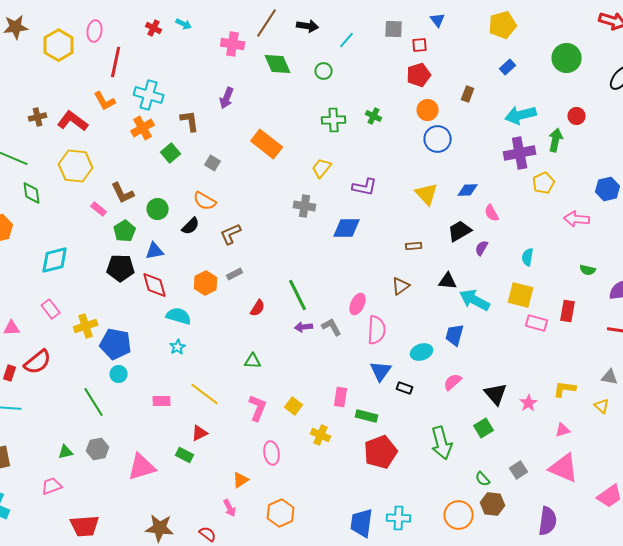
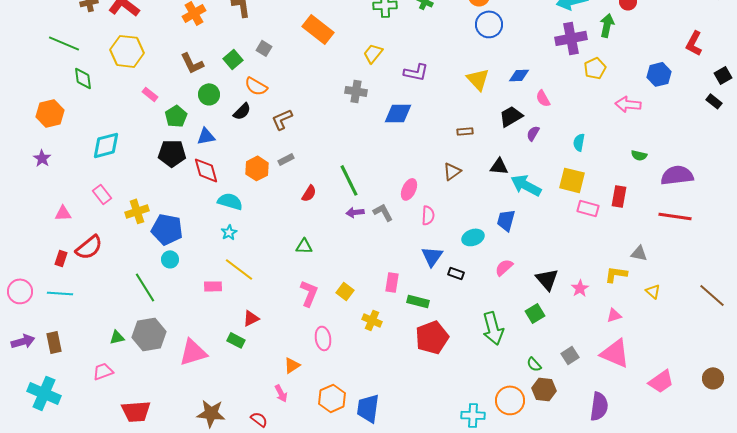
green square: (171, 153) -> (233, 59), moved
brown L-shape: (123, 193) -> (192, 63), moved
pink semicircle: (377, 330) -> (428, 215), size x0.7
gray triangle: (610, 377) -> (639, 253), moved
yellow line: (205, 394) -> (239, 269), moved
gray hexagon: (98, 449) -> (149, 334), size x1.5
cyan cross: (399, 518) -> (473, 415), moved
blue trapezoid: (362, 523) -> (368, 408), moved

